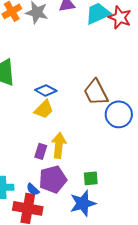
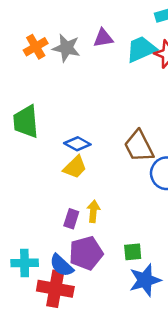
yellow arrow: (59, 145) -> (93, 211), size x0.7
blue semicircle: (33, 189) -> (61, 265), size x1.5
blue star: (83, 203) -> (145, 280), moved

